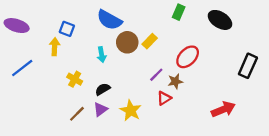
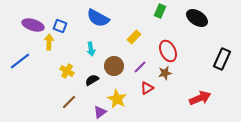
purple ellipse: (17, 26) -> (33, 25), moved
brown circle: (127, 42) -> (114, 66), moved
red ellipse: (188, 57) -> (168, 51), turned -70
brown star: (175, 81) -> (165, 73), moved
purple triangle: (100, 109) -> (100, 112), moved

